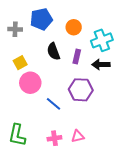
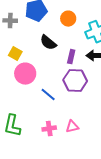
black semicircle: (53, 51) -> (48, 43), turned -30
purple rectangle: (77, 56) -> (71, 57), moved
yellow square: (20, 63) -> (15, 54), turned -32

